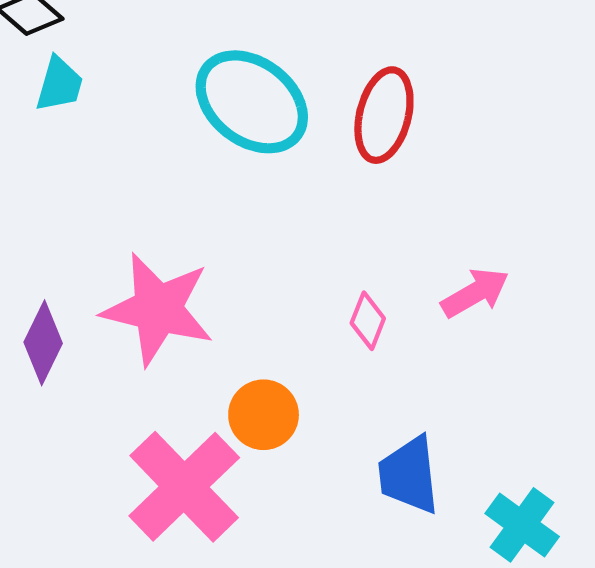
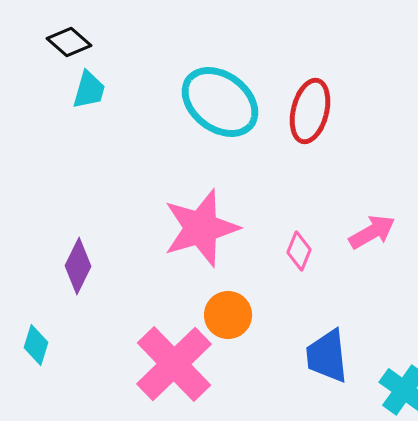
pink star: (158, 309) -> (201, 228), moved, turned -30

